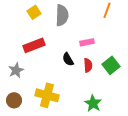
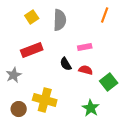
red semicircle: (88, 65) -> (86, 70), turned -72
green square: (111, 65) -> (109, 82), moved
brown circle: (14, 100) -> (19, 109), moved

